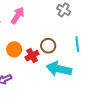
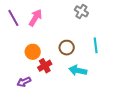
red cross: (32, 56) -> (45, 66), moved
cyan arrow: (59, 69) -> (78, 70), size x0.7

